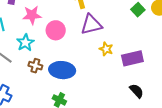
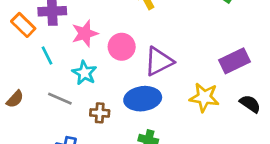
purple triangle: (91, 25) -> (159, 61), moved
yellow star: (106, 49) -> (204, 97), moved, size x1.5
brown cross: (35, 66) -> (100, 113), moved

